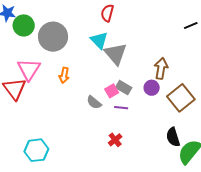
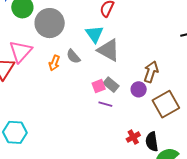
gray triangle: (116, 54) -> (109, 50), turned -30
gray semicircle: (94, 102) -> (73, 56), moved
red cross: (115, 140) -> (133, 137), moved

